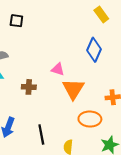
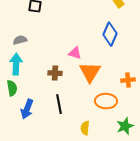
brown cross: (29, 87) -> (55, 73), moved
black line: (41, 135) -> (59, 104), moved

